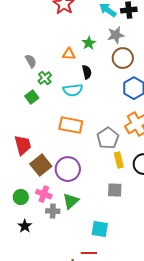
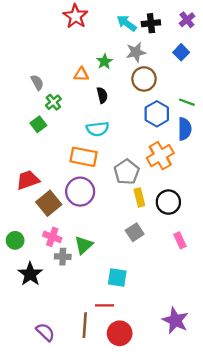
cyan semicircle: (73, 90) -> (98, 129), moved
red trapezoid: (23, 145) -> (28, 180), turned -95
purple circle: (68, 169) -> (80, 192), moved
gray square: (115, 190) -> (135, 232), turned -35
green circle: (21, 197) -> (15, 240), moved
black star: (25, 226) -> (30, 274), size x1.5

